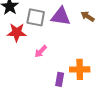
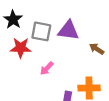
brown arrow: (88, 16) -> (97, 49), moved

